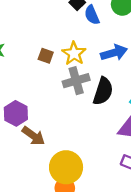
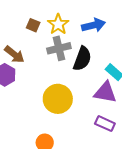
brown arrow: (33, 136) -> (14, 55), moved
yellow circle: (66, 167) -> (58, 99), moved

